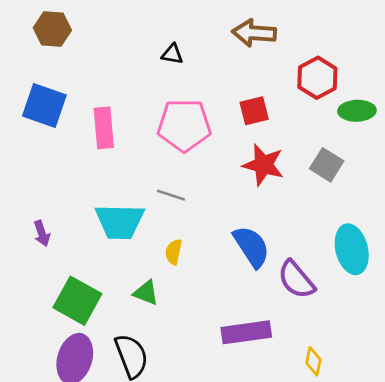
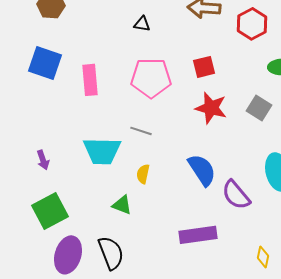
red hexagon: (317, 78) -> (252, 24), moved
green square: (77, 301) -> (50, 211), moved, turned 33
yellow diamond: (313, 361) -> (263, 257), moved

